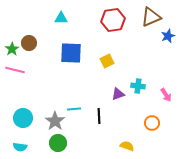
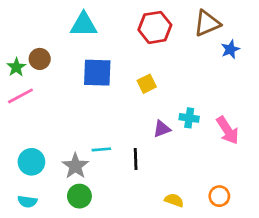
cyan triangle: (61, 18) -> (84, 25), size x1.5
pink line: (15, 70) -> (20, 96), turned -42
pink arrow: (166, 95) -> (228, 130), size x1.5
orange circle: (152, 123) -> (219, 196), moved

